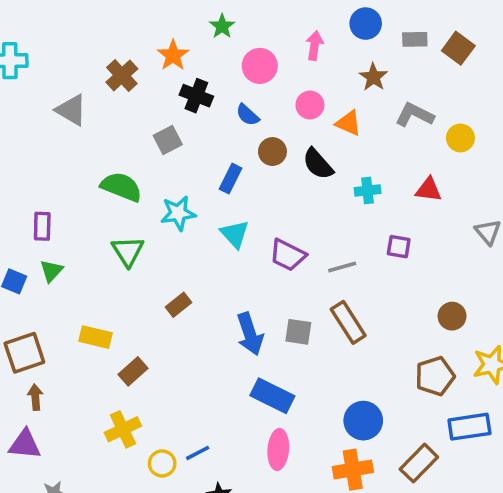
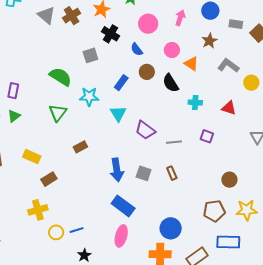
gray triangle: (71, 110) -> (46, 15), moved
brown rectangle: (348, 322) -> (172, 173), size x0.6

